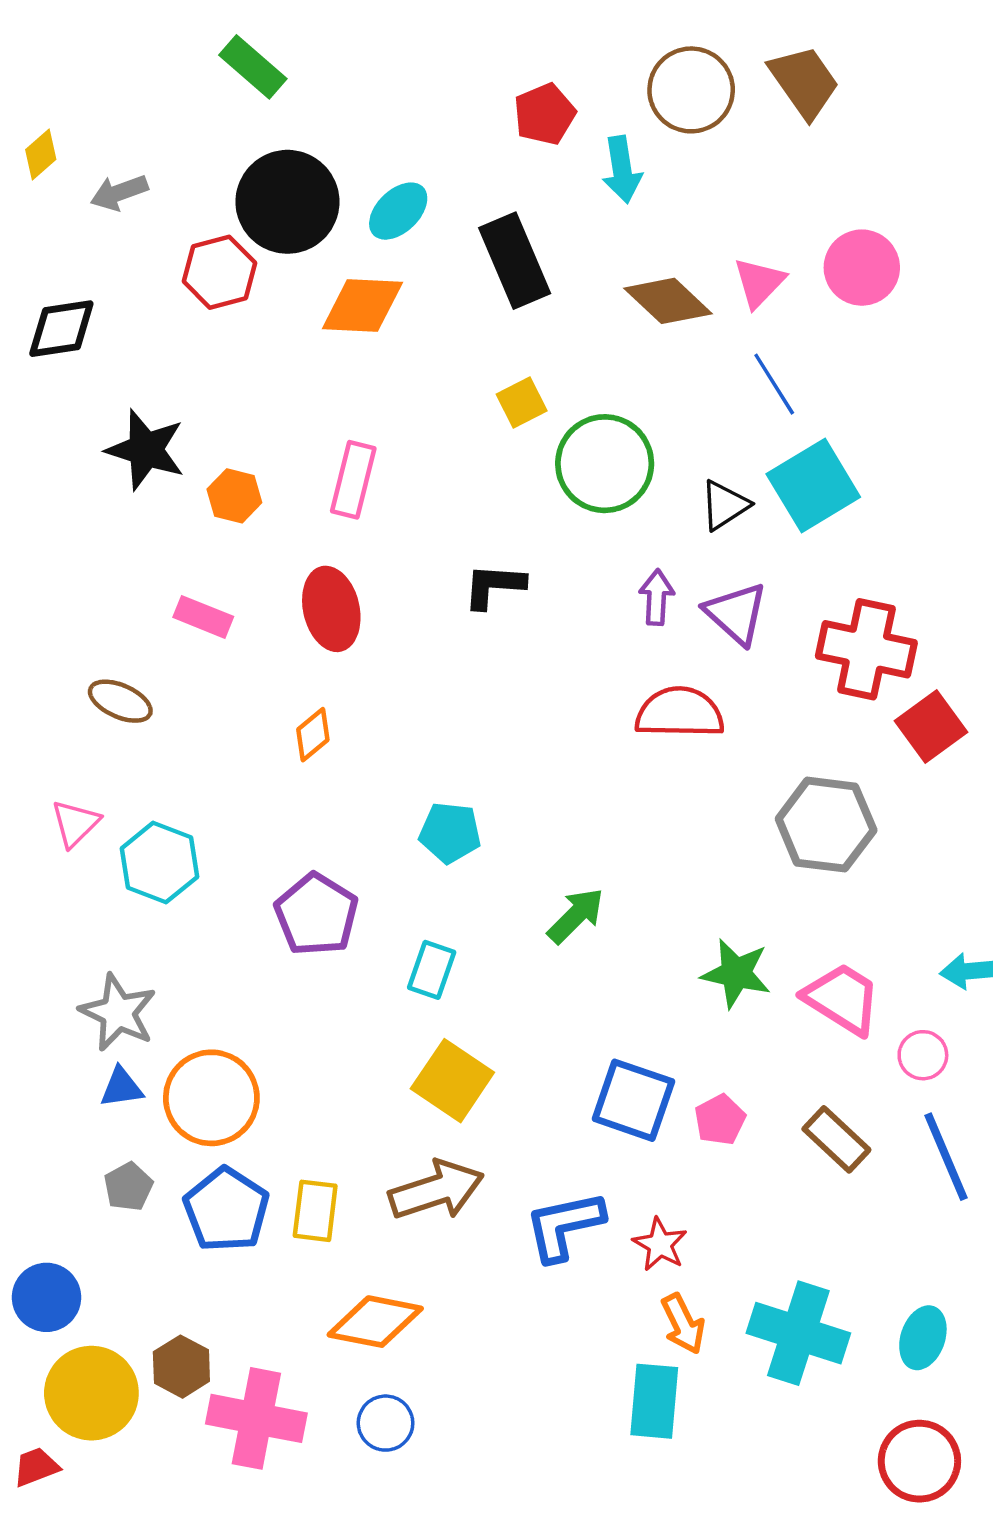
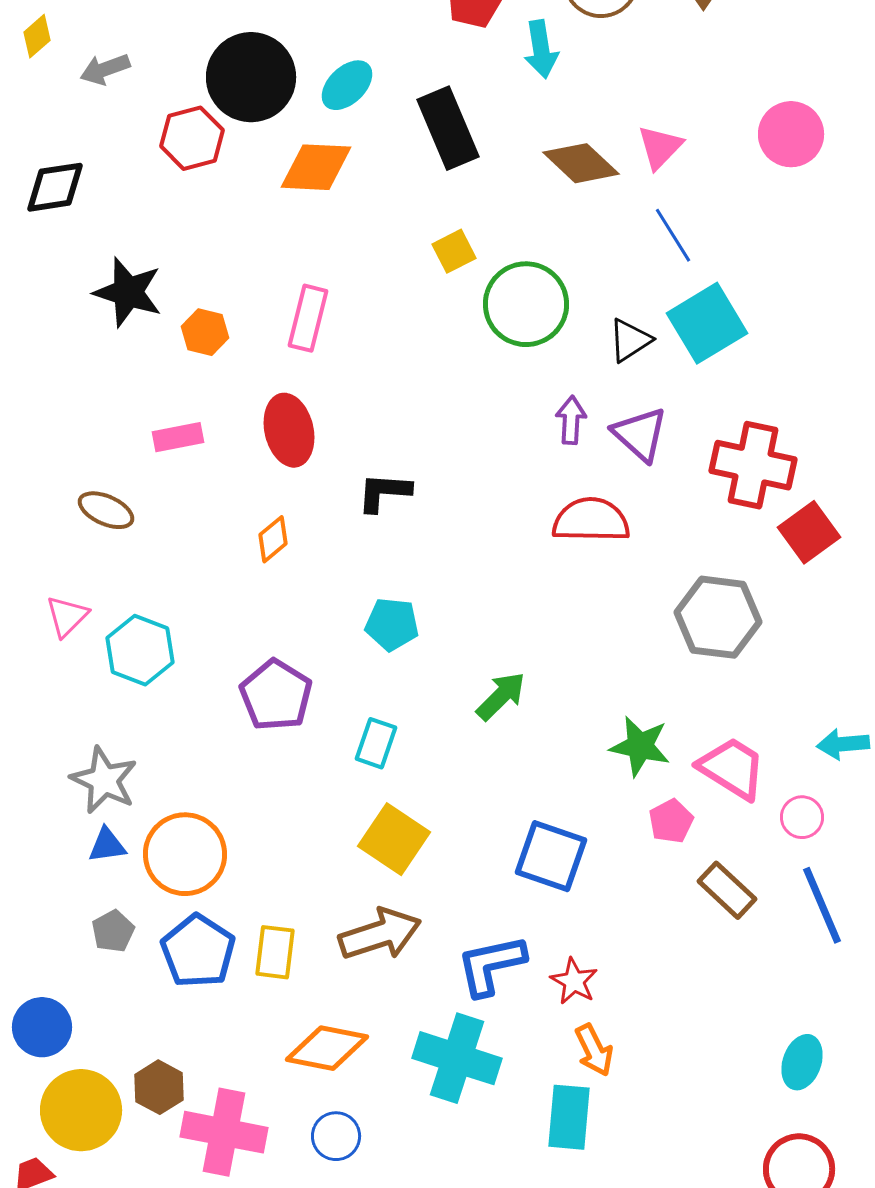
pink circle: (862, 268) -> (791, 134), moved
black L-shape: (494, 586) -> (384, 492), moved
pink rectangle: (203, 617) -> (178, 437), turned -33
pink pentagon: (720, 1120) -> (671, 821), moved
cyan cross: (798, 1333) -> (457, 1058), moved

